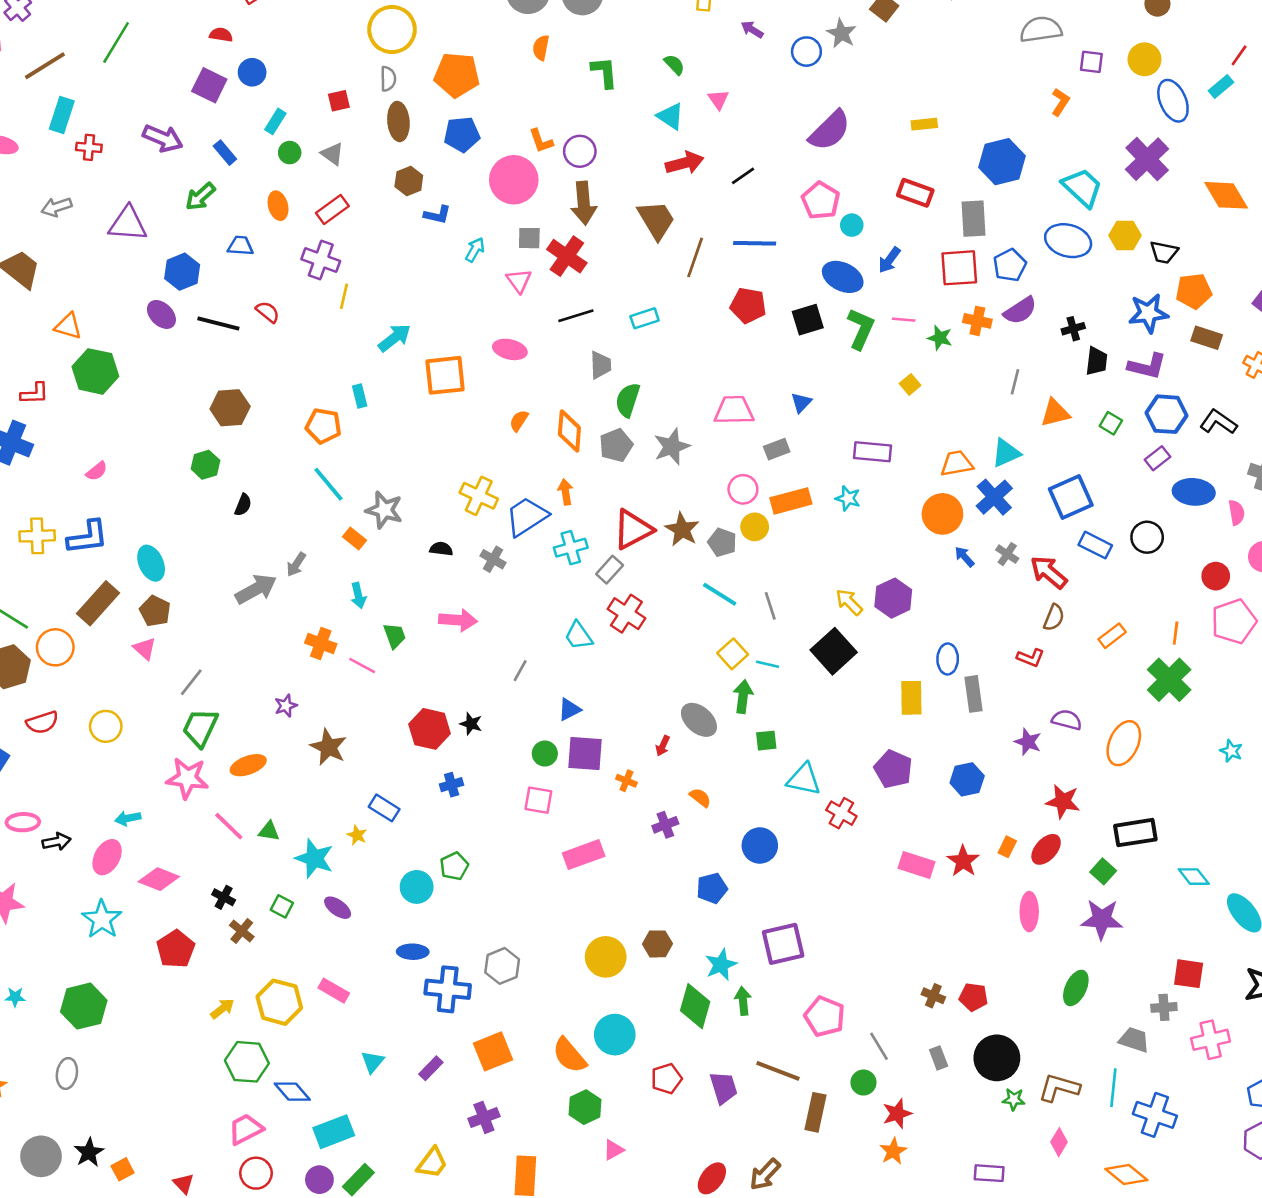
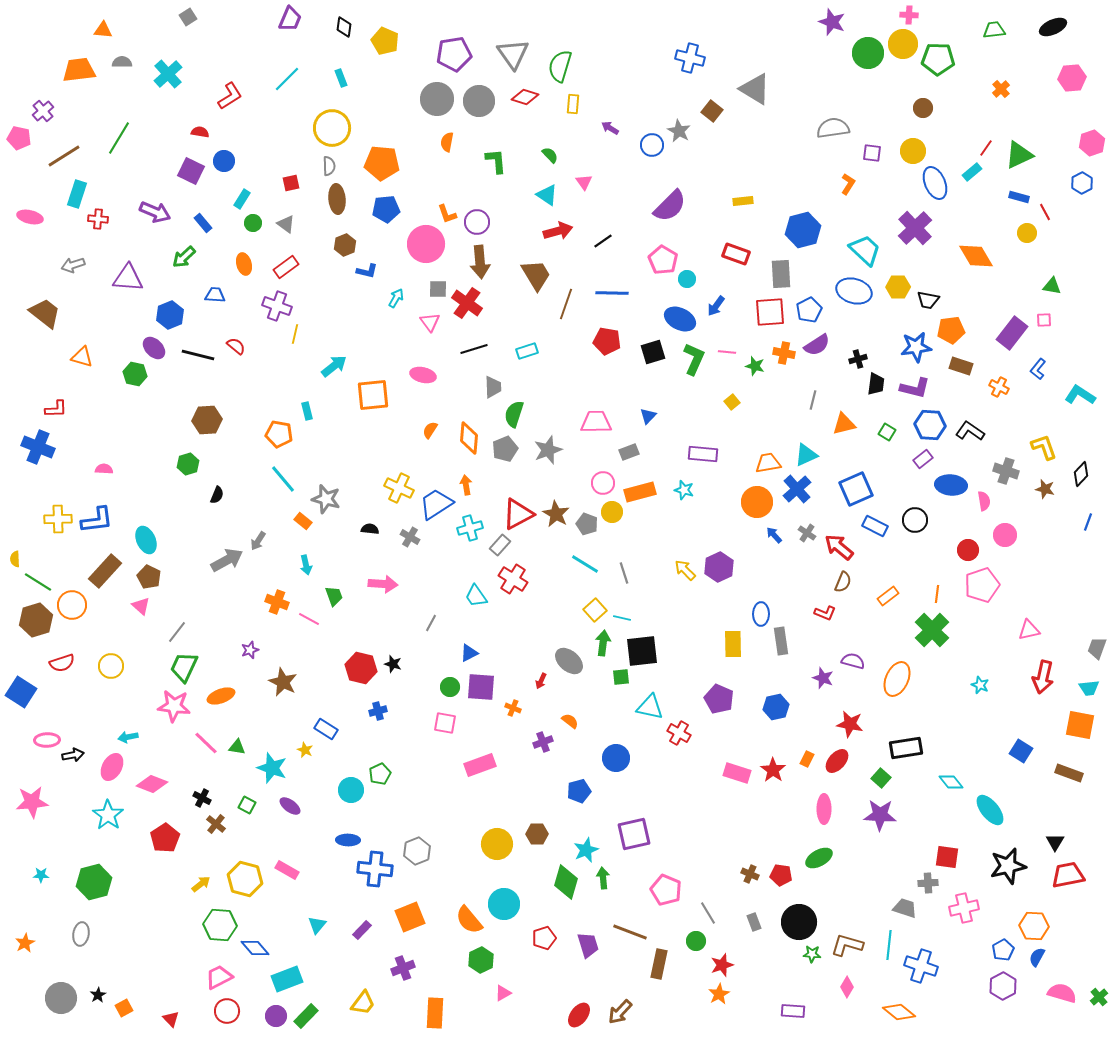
green hexagon: (95, 371) -> (135, 374), moved, size x0.7
pink semicircle: (97, 471) -> (104, 469), turned -138
black square: (834, 651) -> (642, 651), moved, turned 36
green ellipse: (1076, 988) -> (819, 858), moved, turned 36
black star: (89, 1152) -> (98, 995), size x0.7

